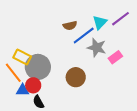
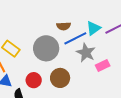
gray circle: (38, 67) -> (46, 48), moved
red circle: (33, 85) -> (34, 80), moved

